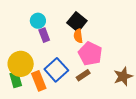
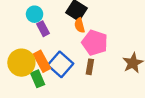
brown rectangle: (83, 75) -> (90, 67), turned -40
green rectangle: (16, 80) -> (38, 79), moved
orange rectangle: (39, 81) -> (42, 61), moved

